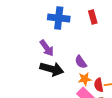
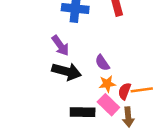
red semicircle: (99, 85) -> (124, 91), turned 32

